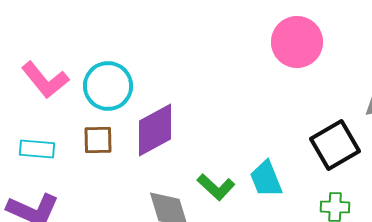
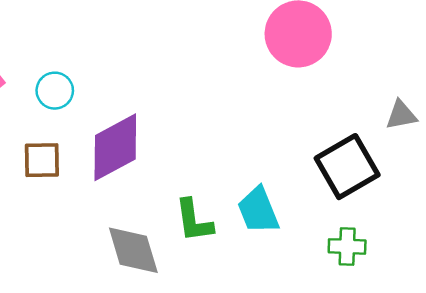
cyan circle: (108, 86) -> (55, 91), size x0.6
green L-shape: (216, 187) -> (194, 221), turned 39

